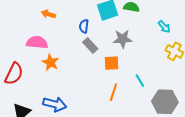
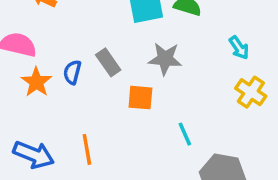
blue semicircle: (84, 26) -> (72, 72), moved
orange line: (113, 92) -> (87, 149), moved, turned -36

